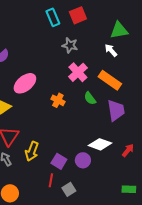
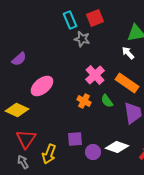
gray star: (70, 45) -> (82, 39), moved
orange cross: (58, 100) -> (84, 101), moved
purple circle: (83, 160) -> (93, 152), moved
purple square: (59, 161) -> (75, 139), moved, turned -35

